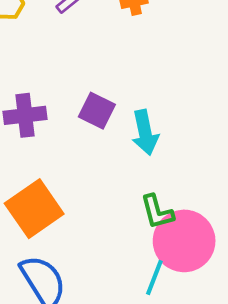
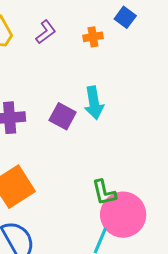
cyan arrow: (145, 133) -> (94, 103), moved

